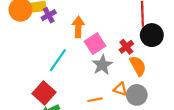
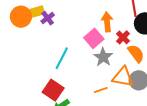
orange arrow: (78, 27) -> (107, 22), moved
orange triangle: (120, 89) -> (123, 77), size x1.6

